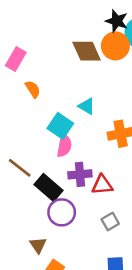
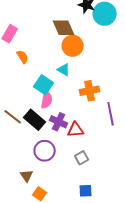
orange circle: (115, 46) -> (73, 46), moved
purple cross: (80, 174) -> (59, 122), turned 30
black rectangle: (49, 187) -> (35, 120), moved

